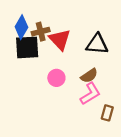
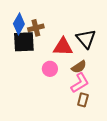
red triangle: (60, 40) -> (63, 47), moved, turned -45
black triangle: (97, 44) -> (86, 39), turned 45
brown rectangle: (107, 113) -> (83, 100), moved

